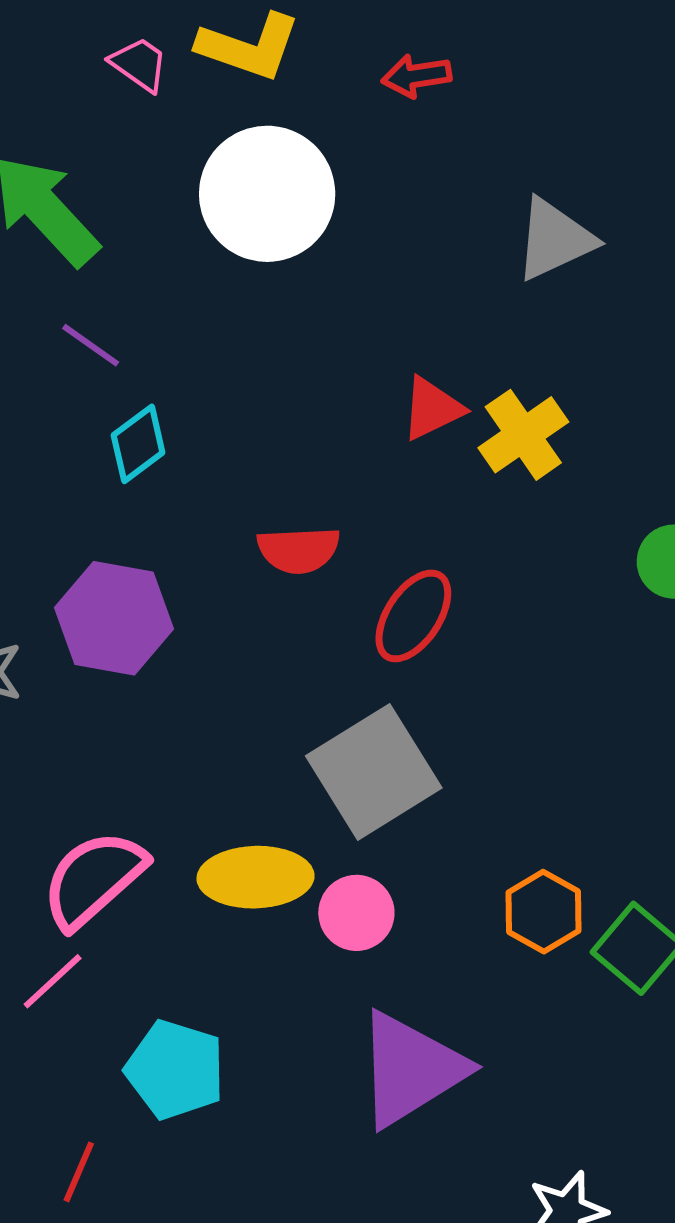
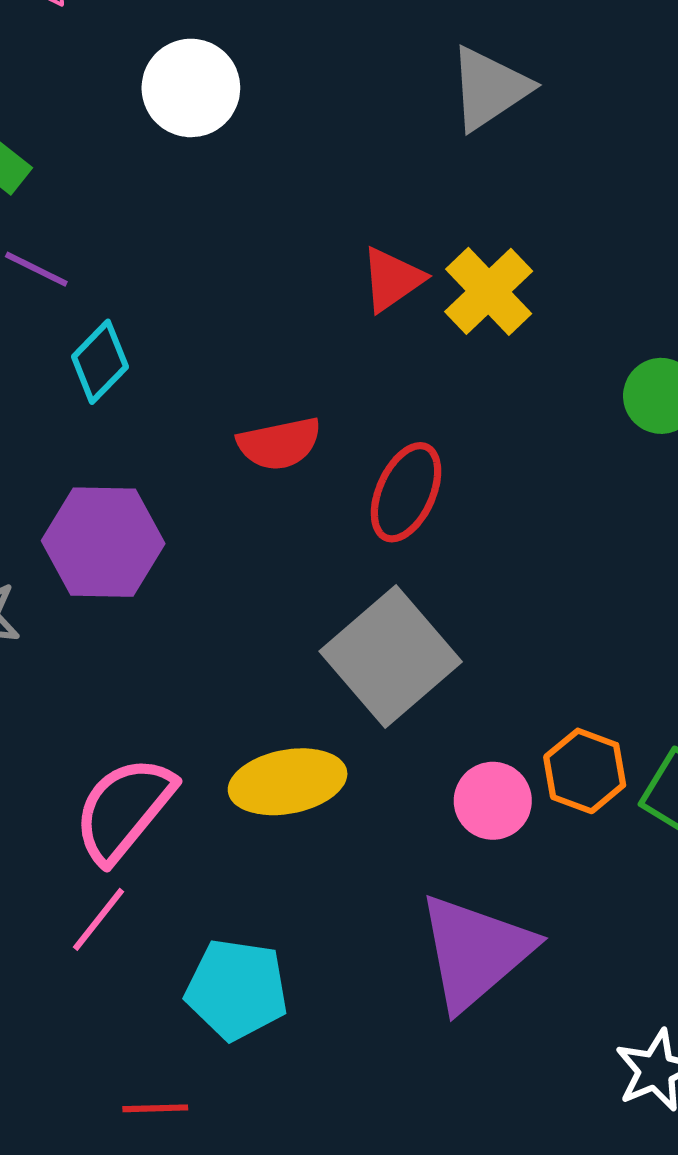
white circle: (267, 194) -> (191, 88), size x0.7
pink circle: (356, 913) -> (493, 801), moved
red line: (79, 1172) -> (155, 1108), turned 74

